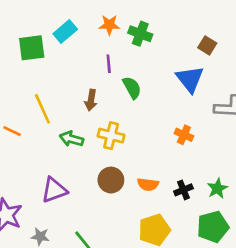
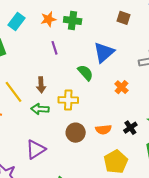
cyan rectangle: (65, 31) -> (16, 21), moved
blue triangle: (190, 79) -> (104, 52), moved, turned 40
green semicircle: (132, 88) -> (85, 73), moved
brown arrow: (91, 100) -> (41, 85), moved
orange cross: (184, 135) -> (121, 87), turned 32

